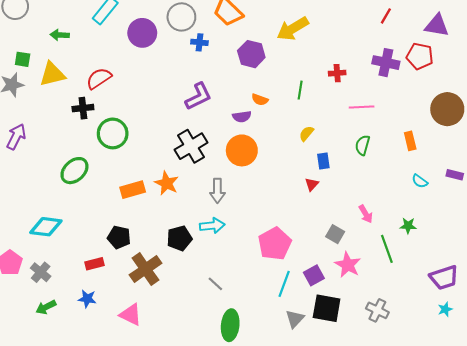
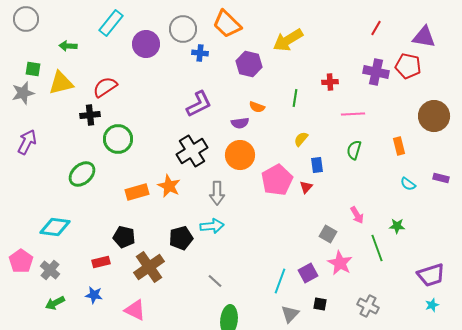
pink pentagon: (275, 244) -> (277, 180), moved
black square: (327, 308) -> (320, 304), size x0.5

